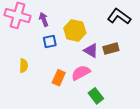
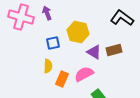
purple arrow: (44, 19) -> (47, 13), moved
yellow semicircle: (24, 66) -> (48, 66), moved

